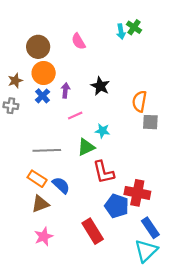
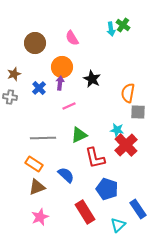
orange circle: (44, 73) -> (62, 67), moved
cyan star: (102, 131) -> (117, 130), moved
blue semicircle: (61, 185) -> (66, 175), moved
red cross: (137, 193) -> (126, 145), moved, turned 35
cyan triangle: (146, 251) -> (118, 225), moved, size x0.7

